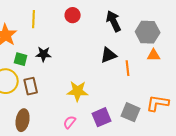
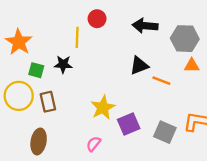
yellow line: (34, 19) -> (77, 37), moved
black arrow: (114, 21) -> (145, 26), turned -60
orange line: (128, 68) -> (161, 81), turned -63
yellow star: (78, 91) -> (103, 108), turned -30
purple square: (102, 117) -> (129, 124), moved

